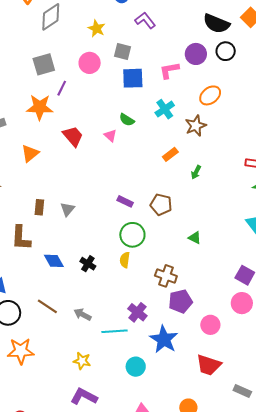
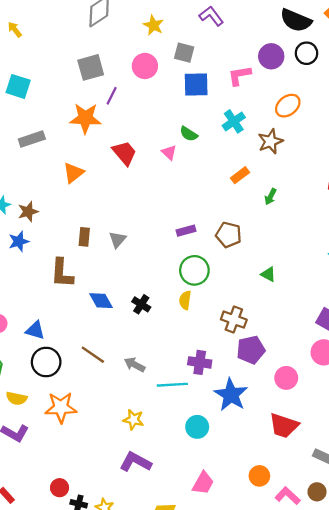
purple rectangle: (125, 201) -> (186, 231), turned -42
purple cross: (137, 312) -> (200, 362), turned -30

